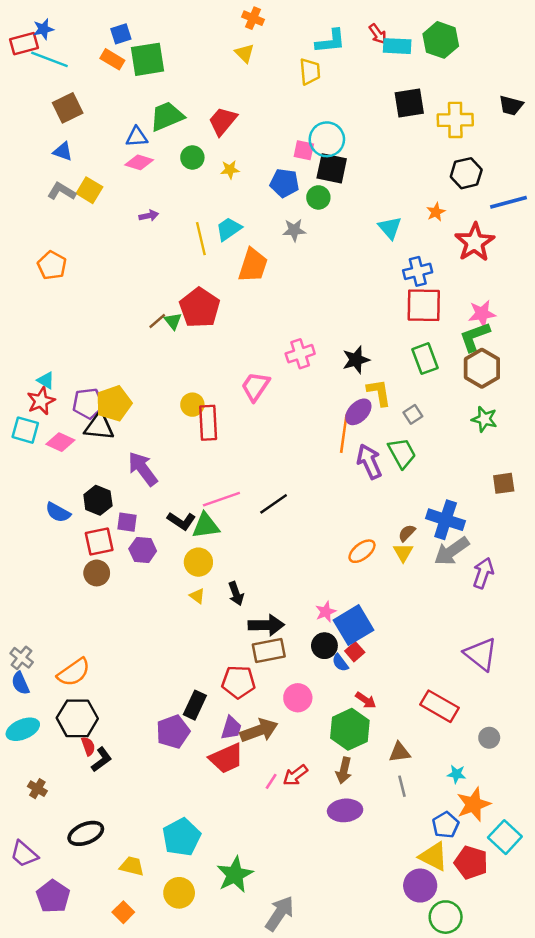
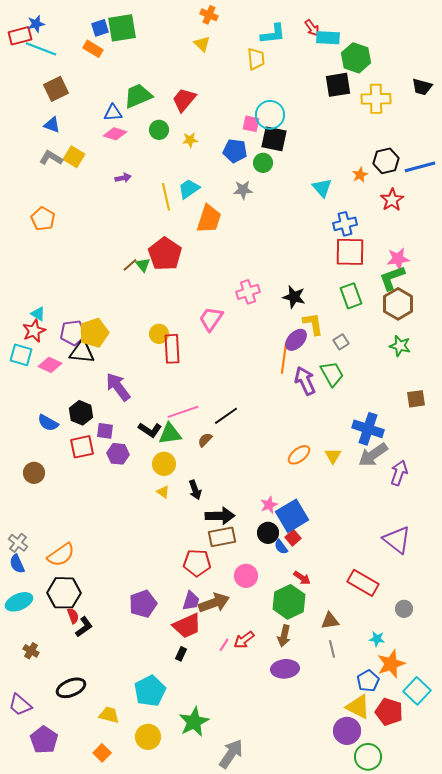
green hexagon: (441, 40) -> (356, 58), moved
green square: (148, 59) -> (122, 28), moved
black hexagon: (466, 173) -> (386, 161), moved
red star: (475, 242) -> (392, 200), size x0.7
black star: (356, 360) -> (294, 297), turned 30
brown semicircle: (407, 533) -> (205, 440), moved
brown circle: (97, 573) -> (34, 473), moved
black rectangle: (195, 705) -> (181, 654), moved, size x0.6

